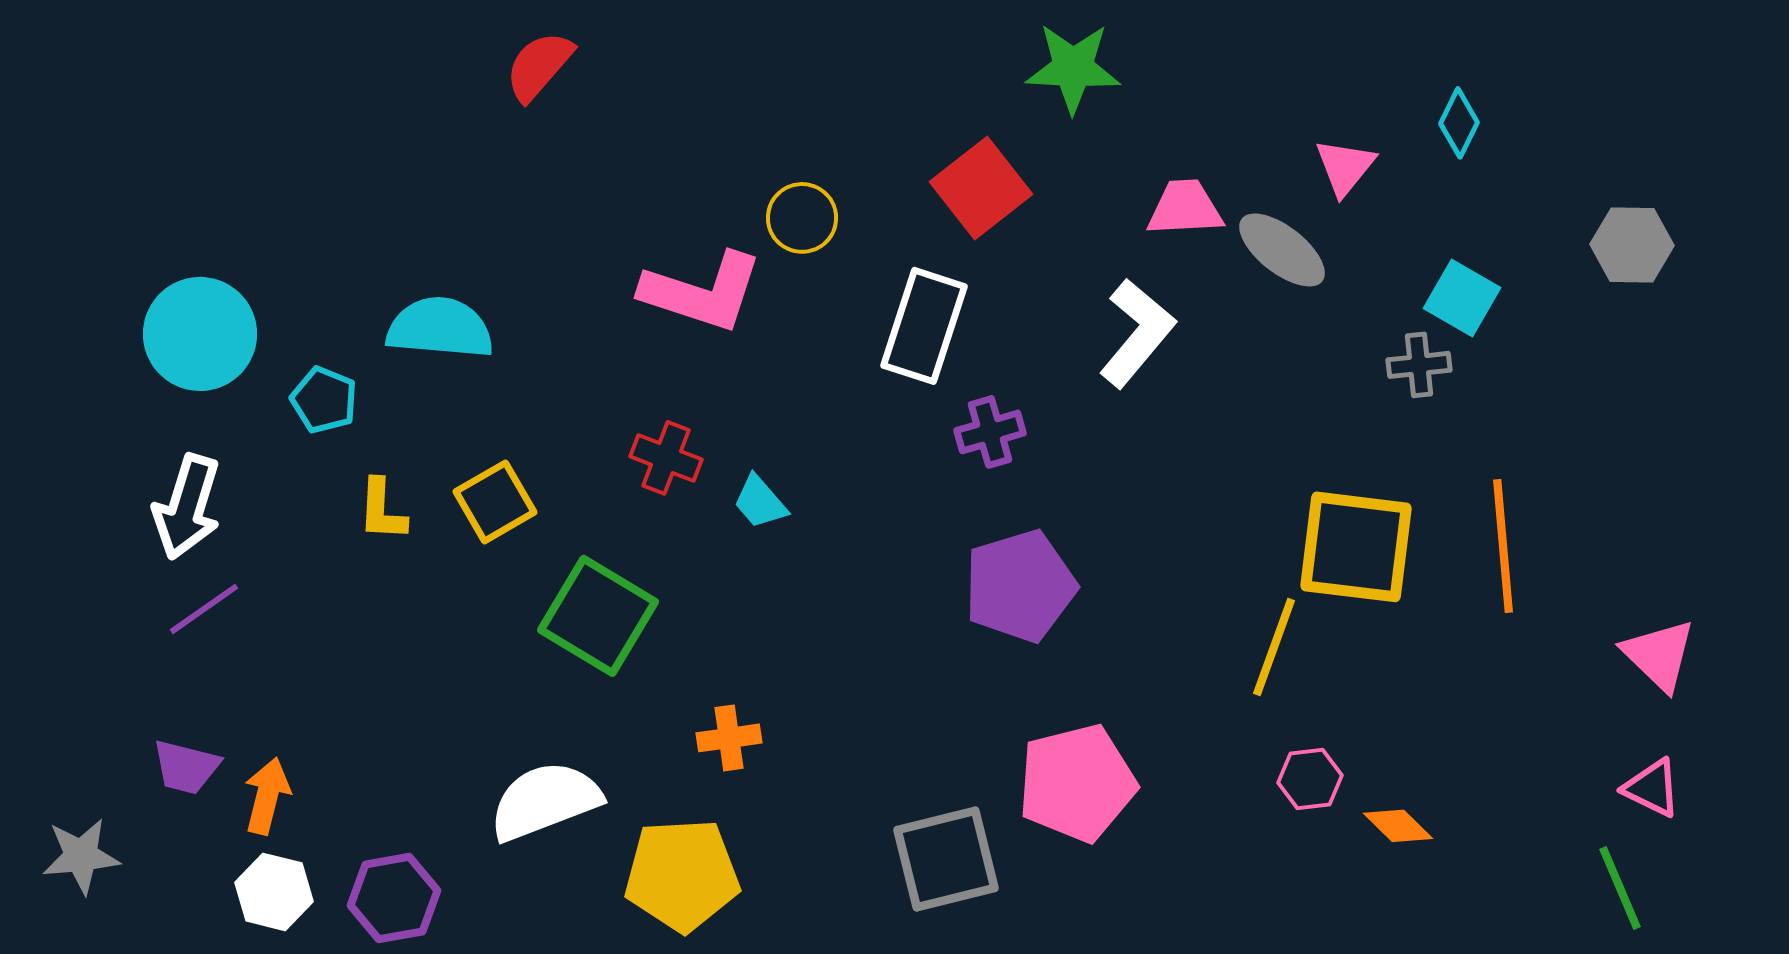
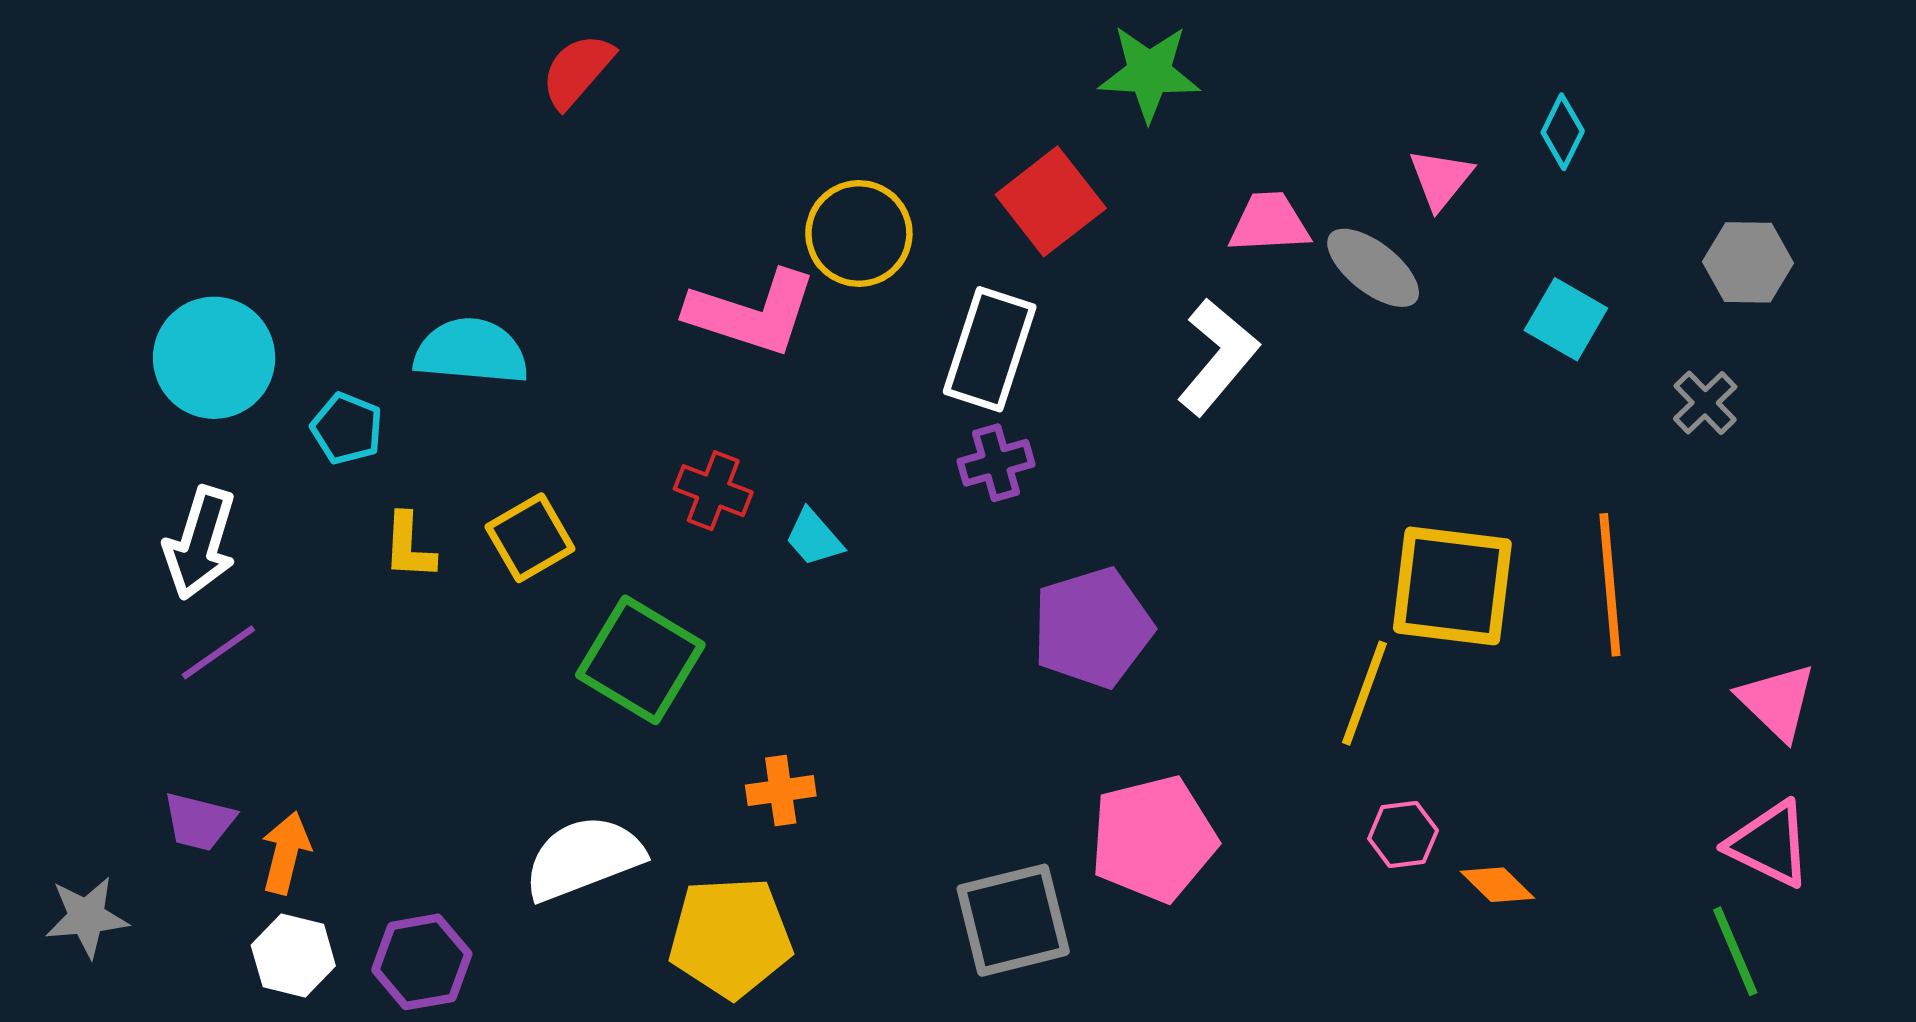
yellow circle: (802, 218) -> (859, 234), size x1.4
gray cross: (1419, 365) -> (1705, 403), moved, turned -38
purple cross: (990, 432) -> (996, 463), moved
pink triangle: (1652, 788) -> (1769, 844), size x1.4

